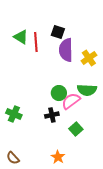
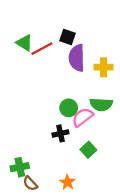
red line: (36, 42) -> (42, 49), turned 66
yellow cross: (89, 58) -> (103, 67), turned 35
green cross: (14, 114) -> (20, 167), moved, turned -35
brown semicircle: (13, 158) -> (30, 183), moved

